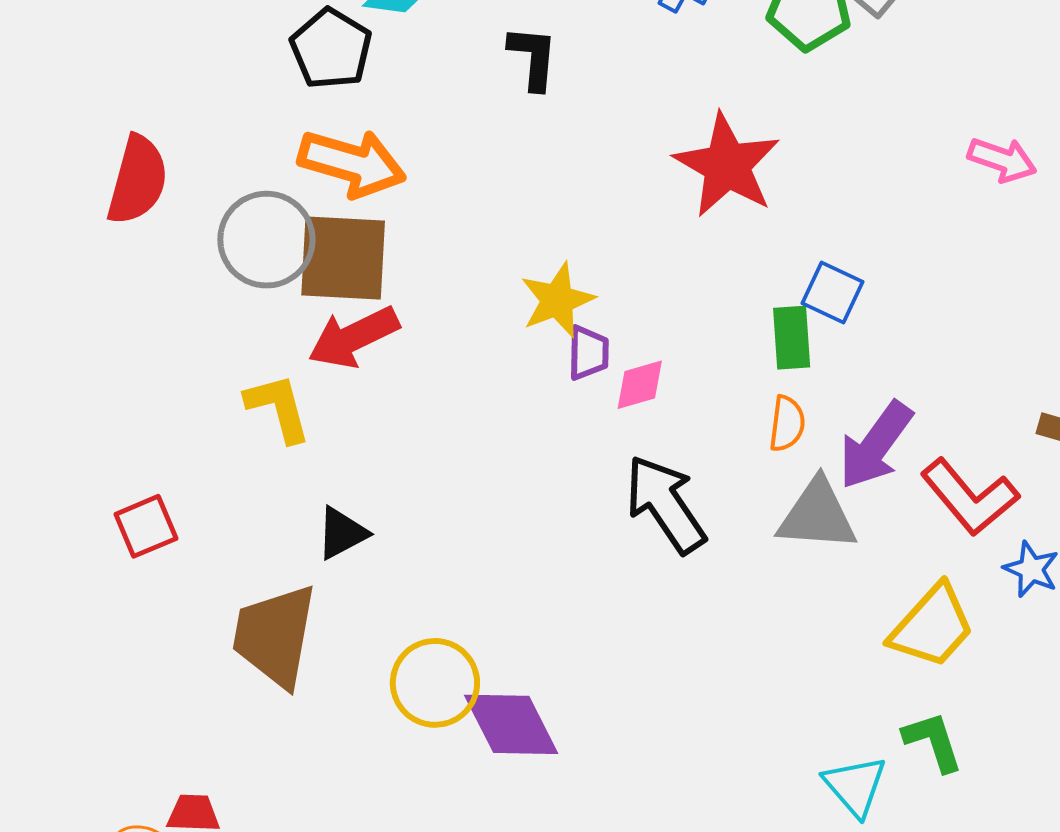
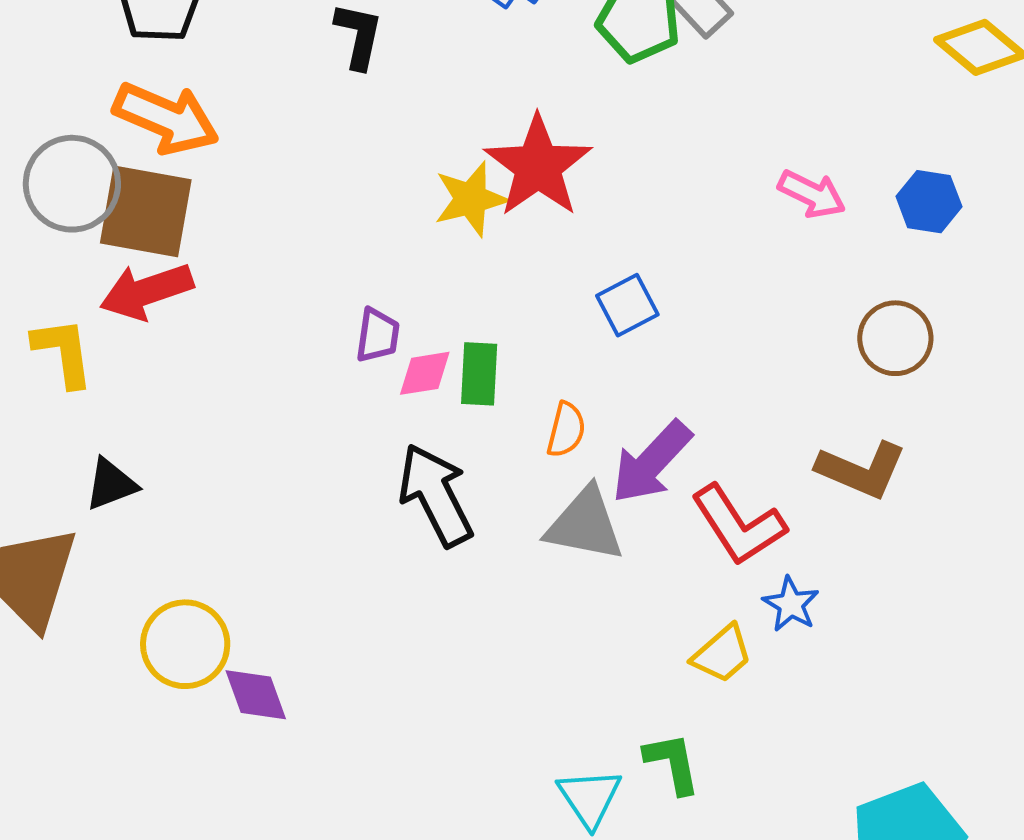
blue square: (833, 292) -> (627, 305), turned 30
yellow star: (557, 300) -> (471, 199), moved
green rectangle: (792, 338) -> (479, 374), moved
yellow trapezoid: (932, 626) -> (722, 654), moved, size x0.7
purple diamond: (511, 724) -> (256, 695), size x0.7

